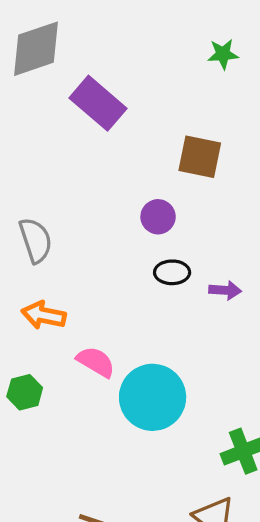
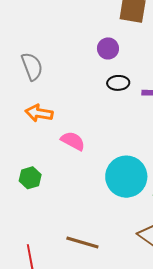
green hexagon: (25, 392) -> (30, 178), moved
cyan circle: (153, 397) -> (126, 177), moved

